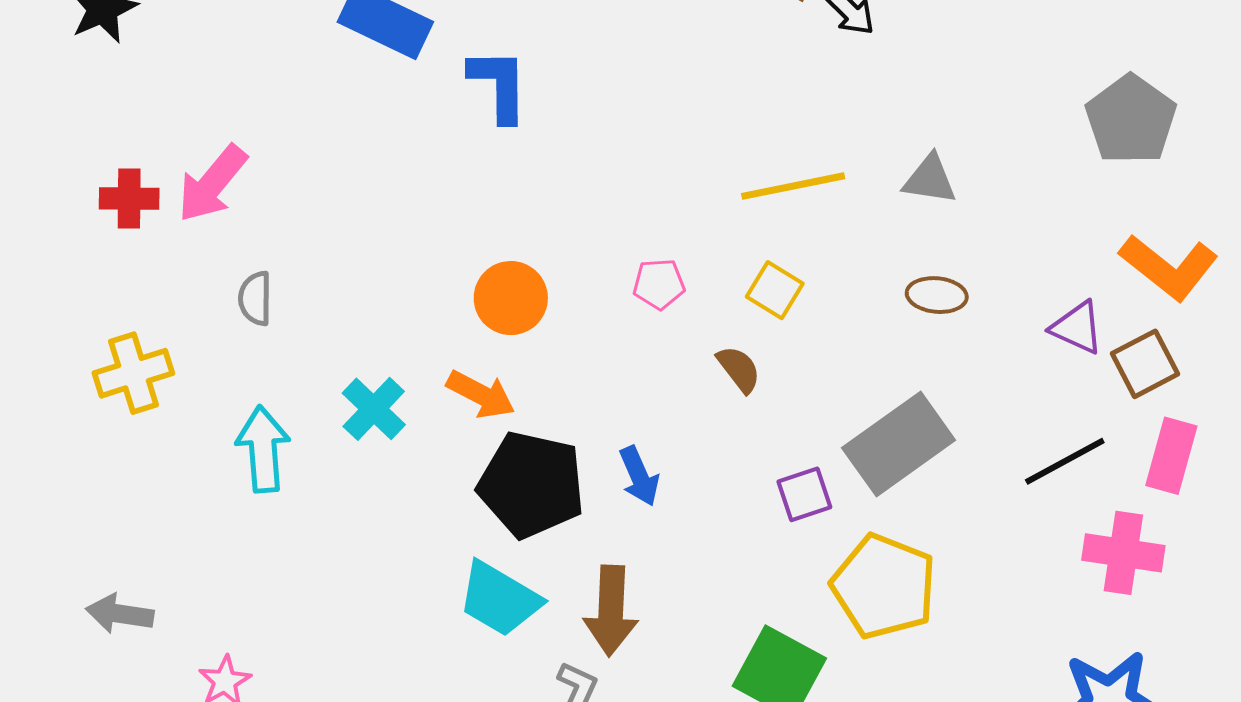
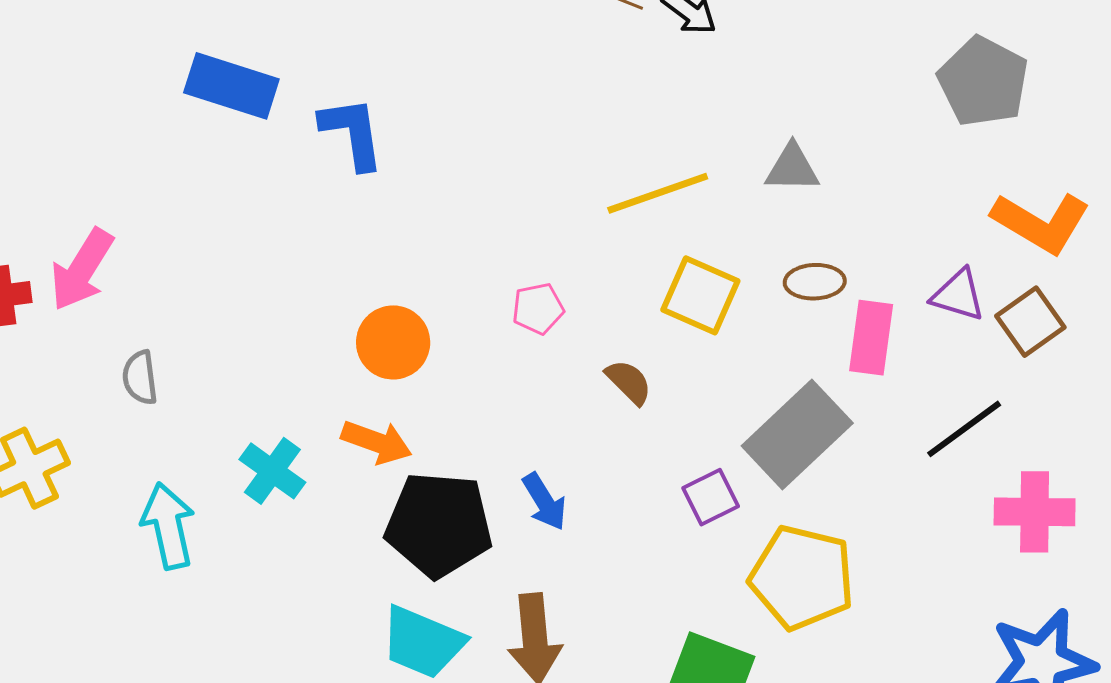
yellow square: (775, 290) -> (700, 295), moved, size x1.4
pink rectangle: (1171, 456) -> (871, 338), moved

